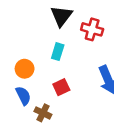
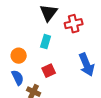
red cross: (92, 29) -> (74, 24), turned -30

